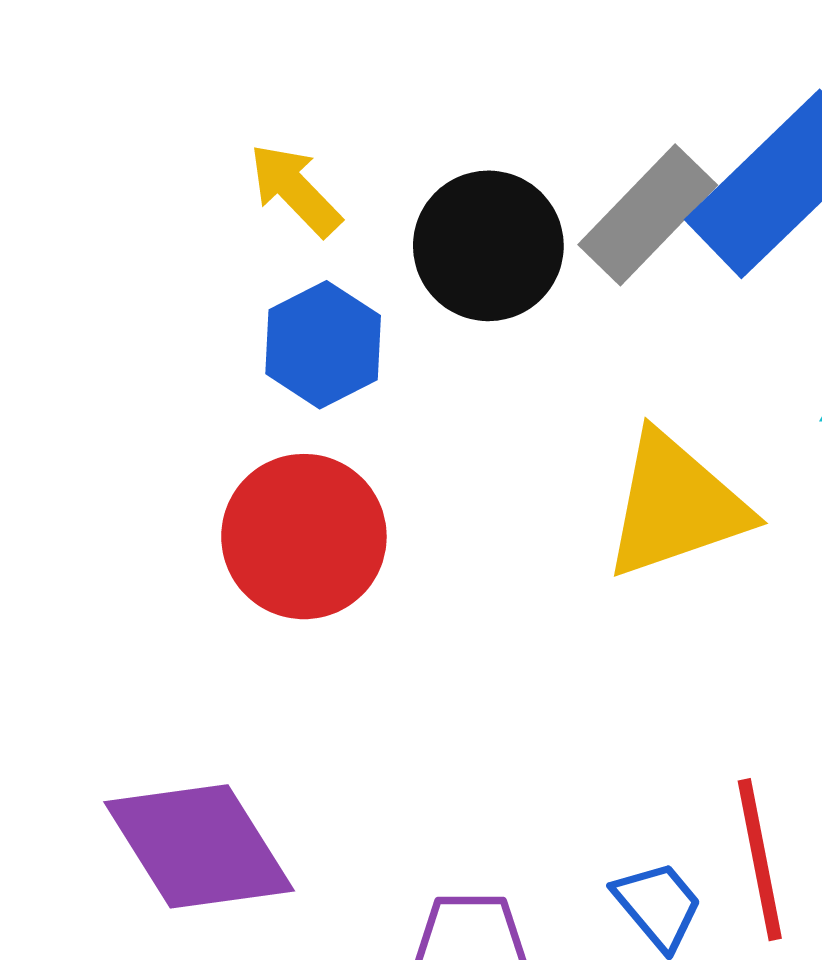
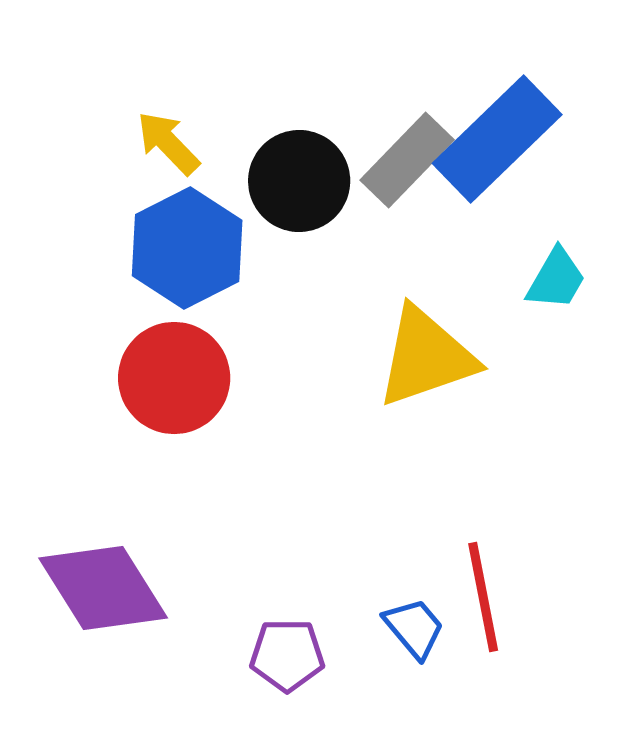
blue hexagon: (323, 345) -> (187, 248), size x1.4

